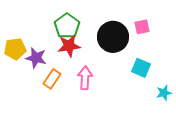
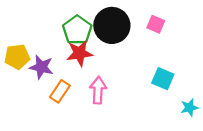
pink square: (142, 27) -> (156, 24), moved, turned 35
black circle: (113, 37) -> (112, 25), moved

